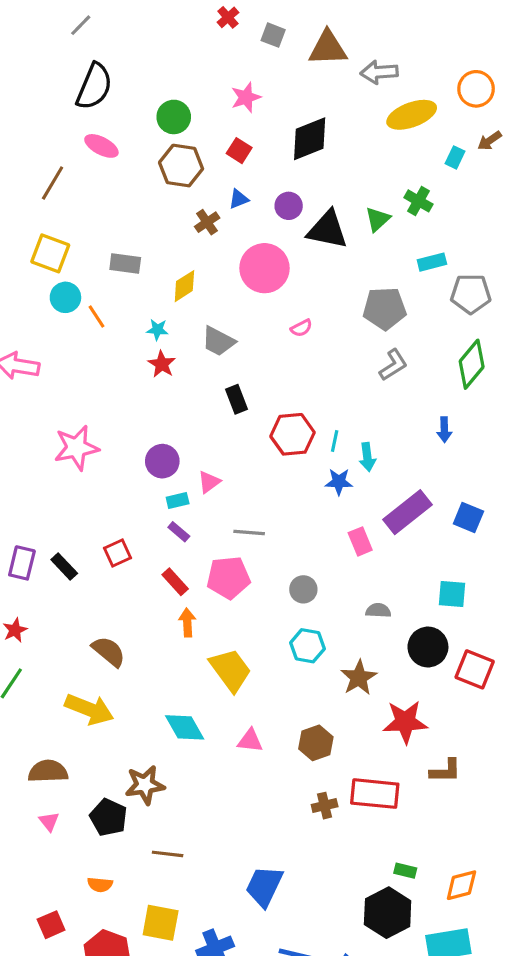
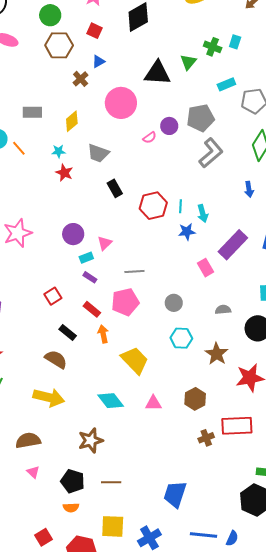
cyan rectangle: (455, 157) -> (235, 42), moved
purple circle: (289, 206) -> (169, 126), moved
gray L-shape: (393, 365) -> (211, 153), size x1.4
black rectangle: (64, 567) -> (68, 333), moved
black pentagon: (108, 817) -> (73, 481), moved

